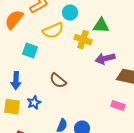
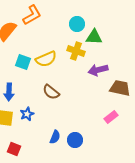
cyan circle: (70, 13) -> (77, 24), moved
yellow semicircle: (53, 31) -> (46, 59), moved
pink rectangle: (118, 106) -> (111, 117), turned -56

